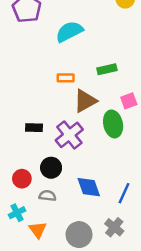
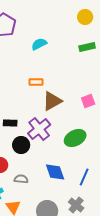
cyan semicircle: (69, 32) -> (39, 44), size x0.7
green rectangle: (107, 69) -> (87, 47), moved
green ellipse: (113, 124) -> (75, 138), moved, turned 75
black circle: (51, 168) -> (21, 145), moved

